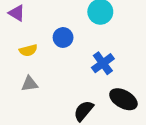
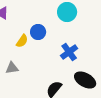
yellow semicircle: (28, 50) -> (22, 41), moved, turned -40

